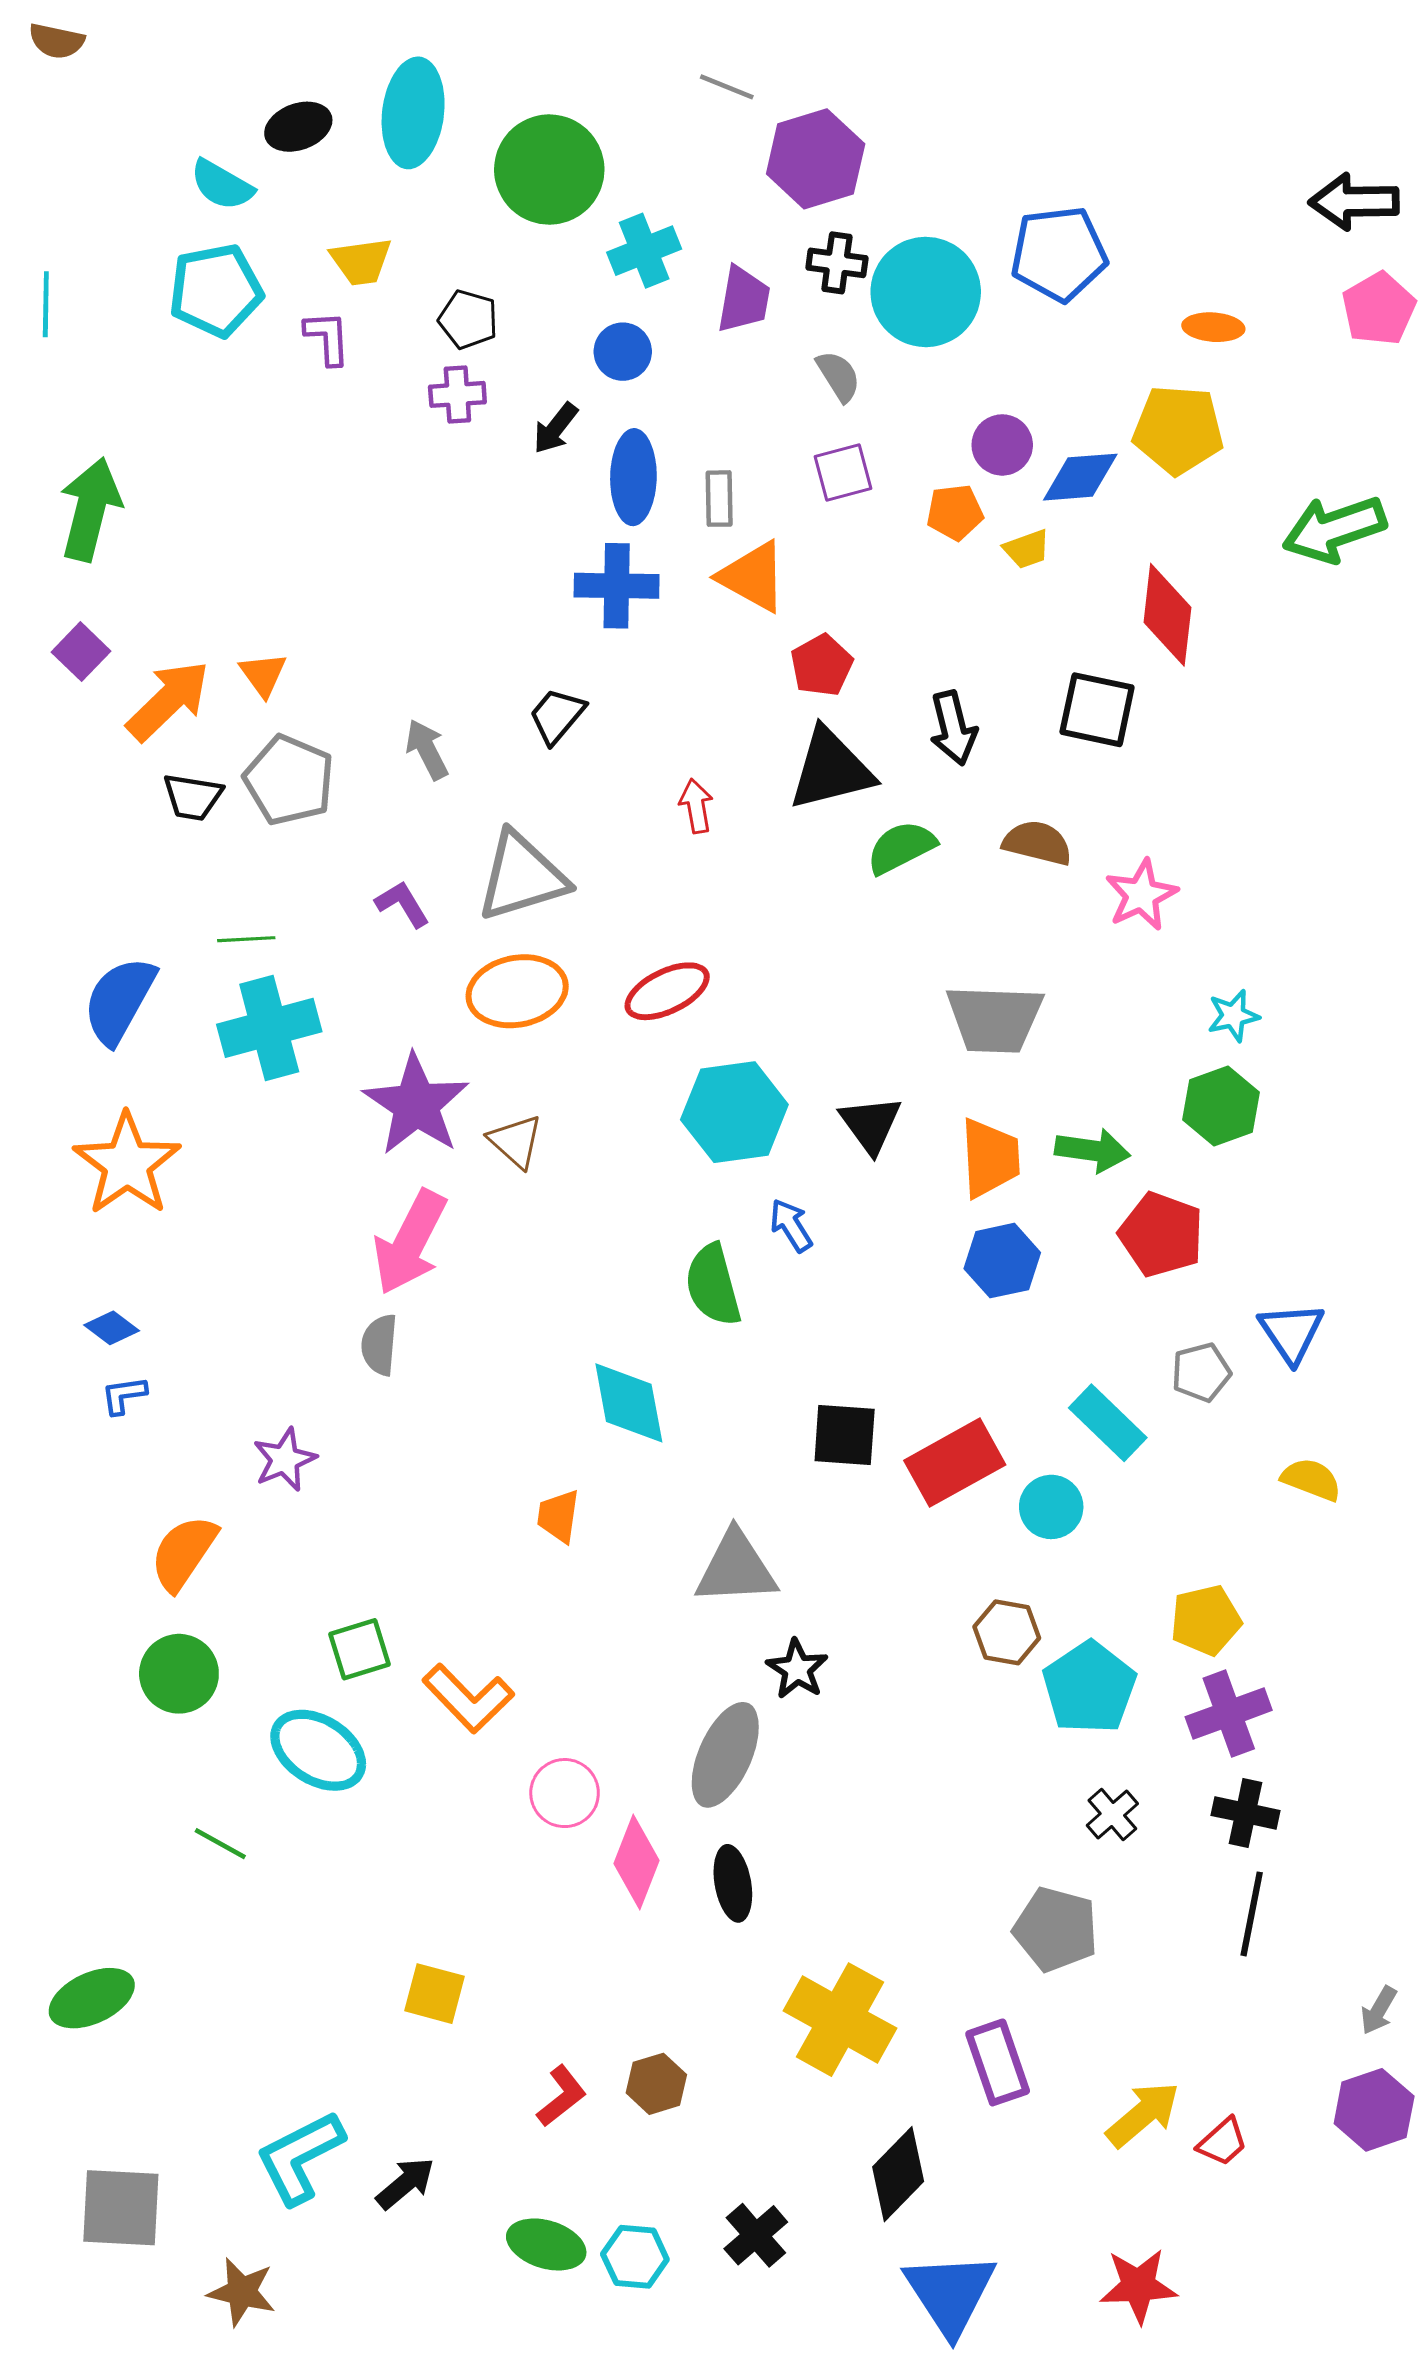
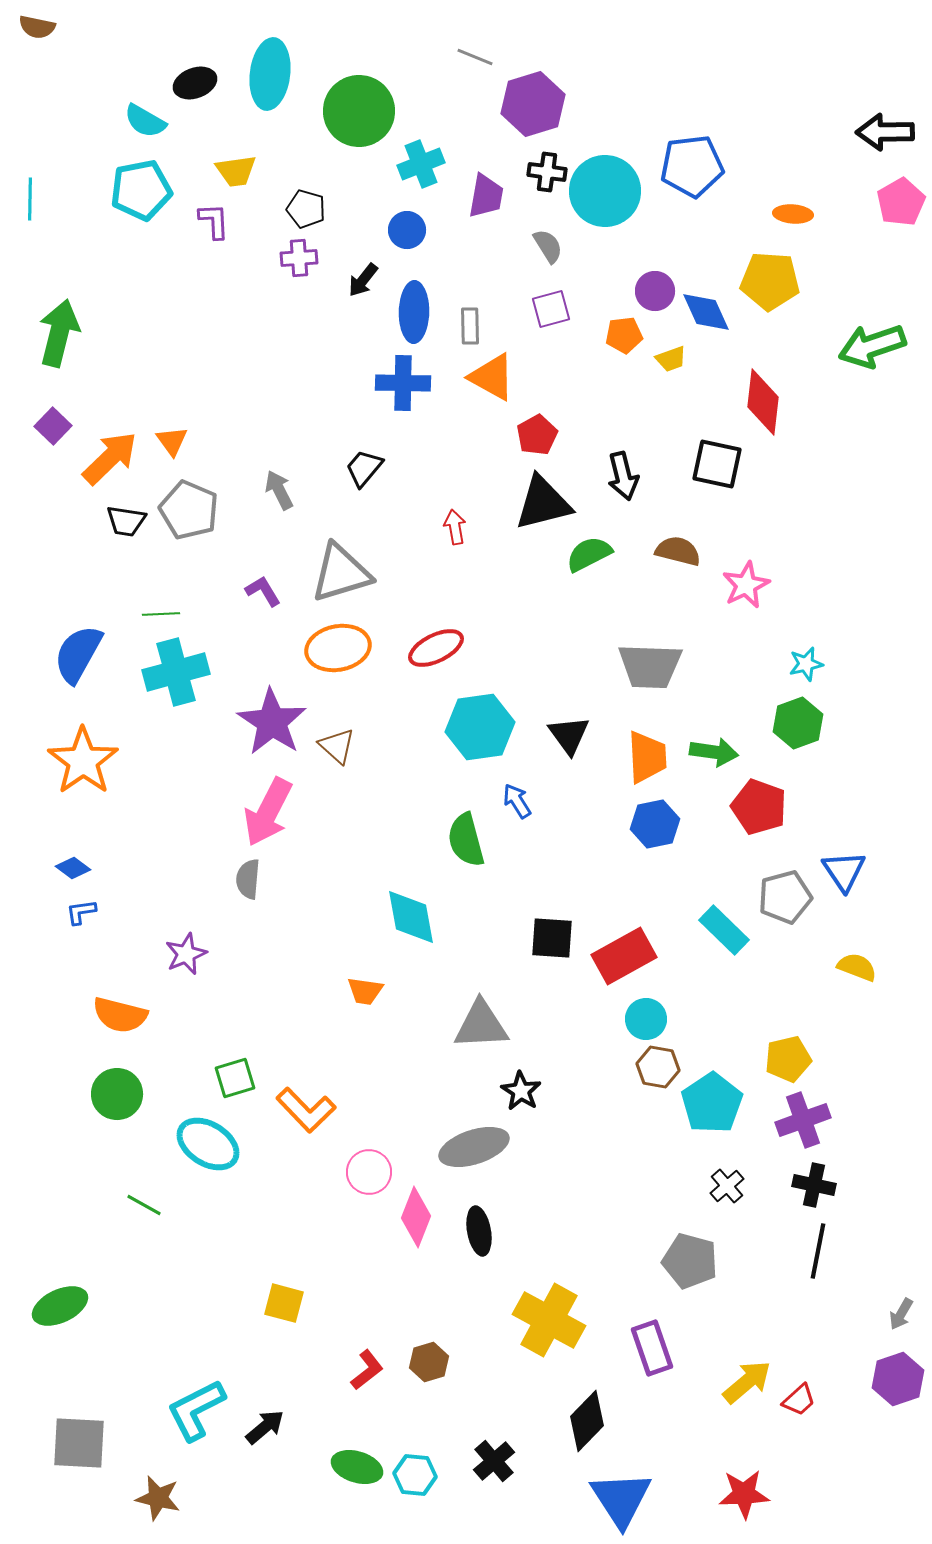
blue diamond: (1080, 477) -> (706, 312), turned 70
gray pentagon: (1201, 1372) -> (785, 897), size x1.4
cyan circle: (1051, 1507) -> (646, 1019), moved
orange trapezoid: (558, 1516) -> (365, 991), turned -90
orange semicircle: (184, 1553) -> (120, 1015), turned -110
gray ellipse: (725, 1755) -> (474, 1147), turned 48

